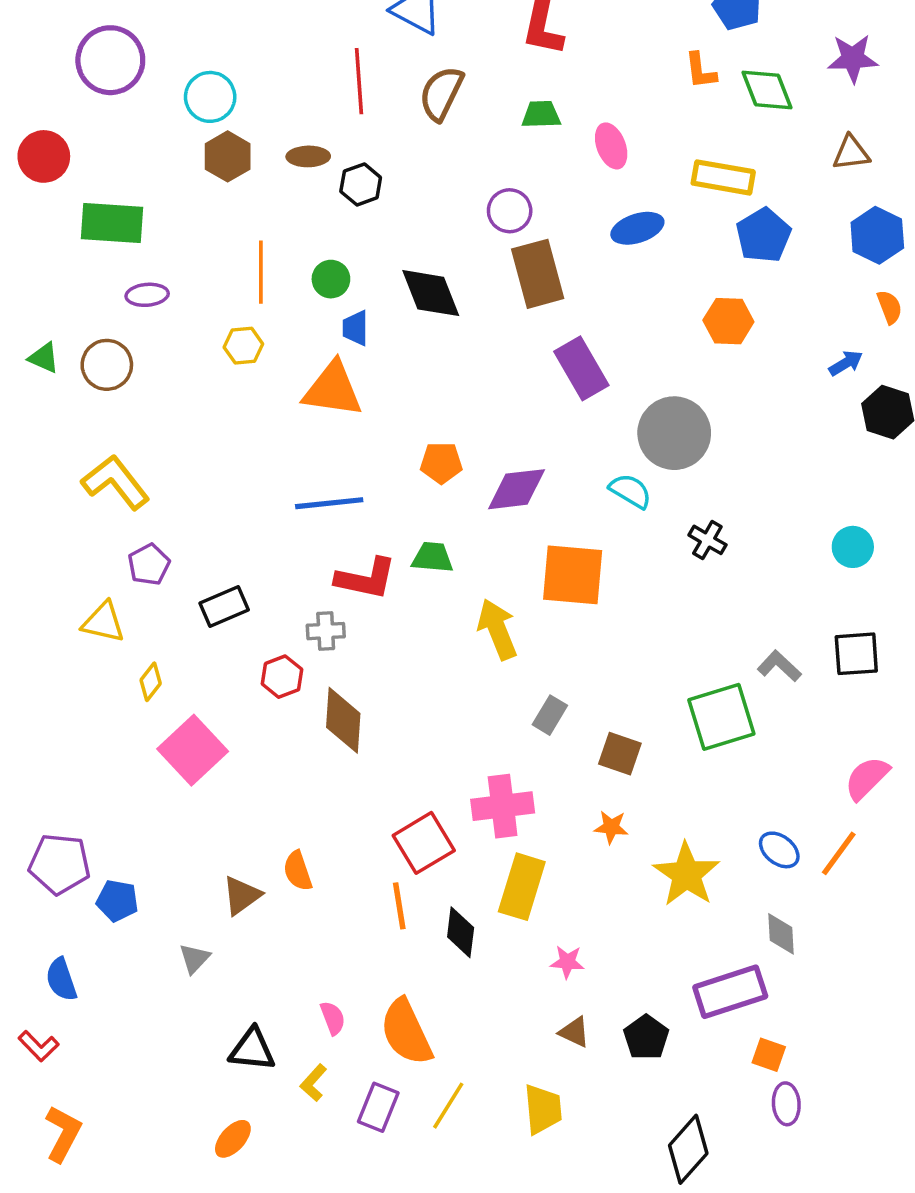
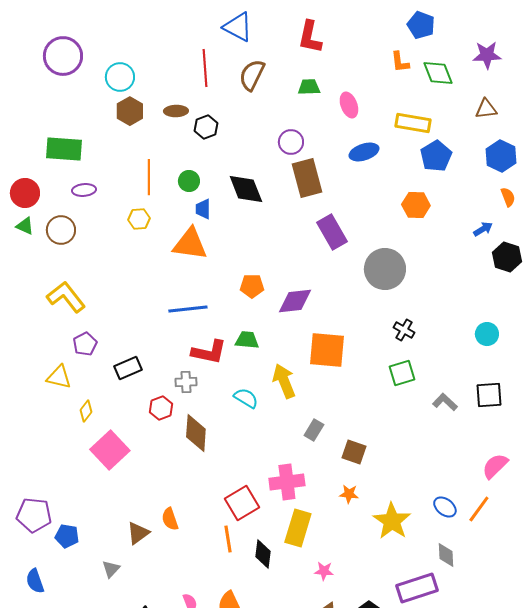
red circle: (44, 156) -> (25, 193), moved
cyan semicircle: (630, 491) -> (246, 398), moved
green square: (721, 717) -> (402, 373), moved, size x0.7

